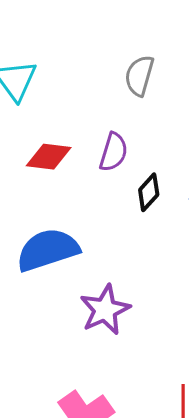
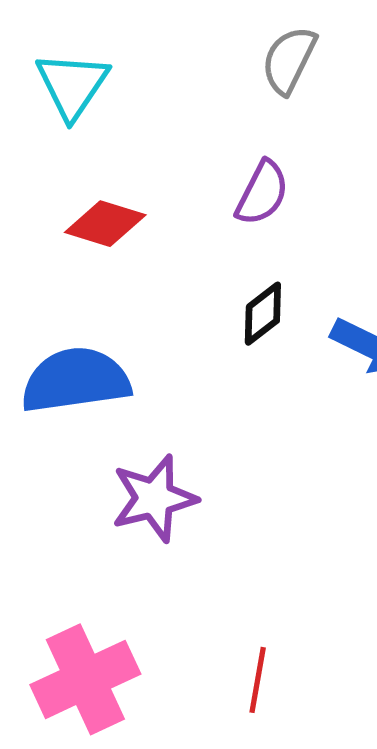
gray semicircle: (139, 76) -> (289, 60), moved
purple semicircle: (113, 152) -> (262, 193), moved

